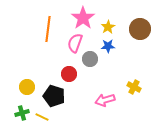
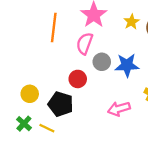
yellow star: (108, 27) -> (131, 22), moved
blue star: (108, 46) -> (127, 65), moved, size x1.5
green cross: (22, 113) -> (24, 124), turned -32

